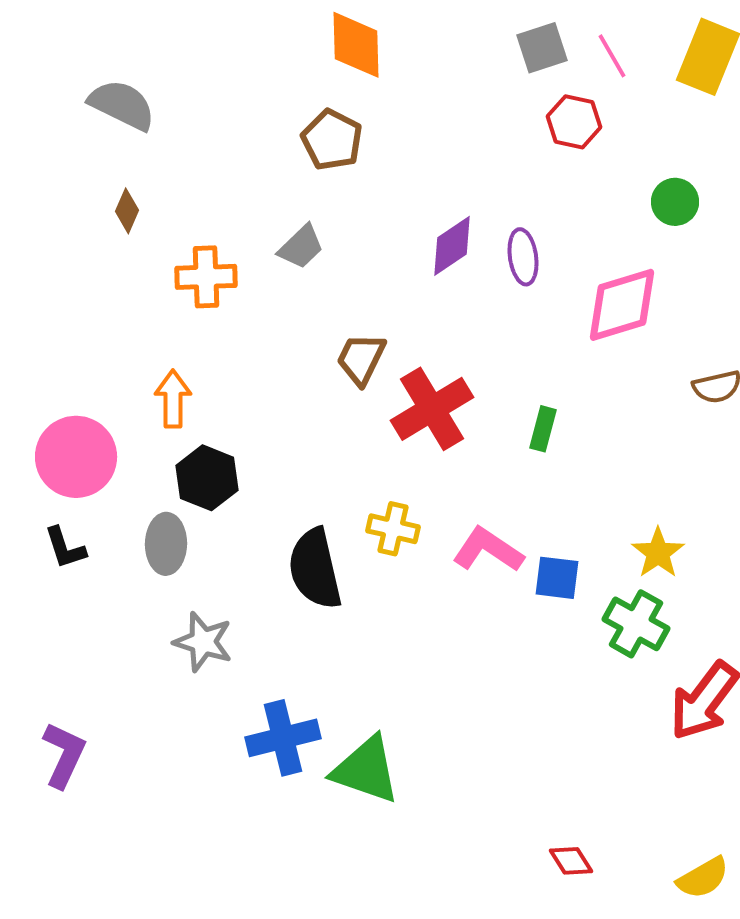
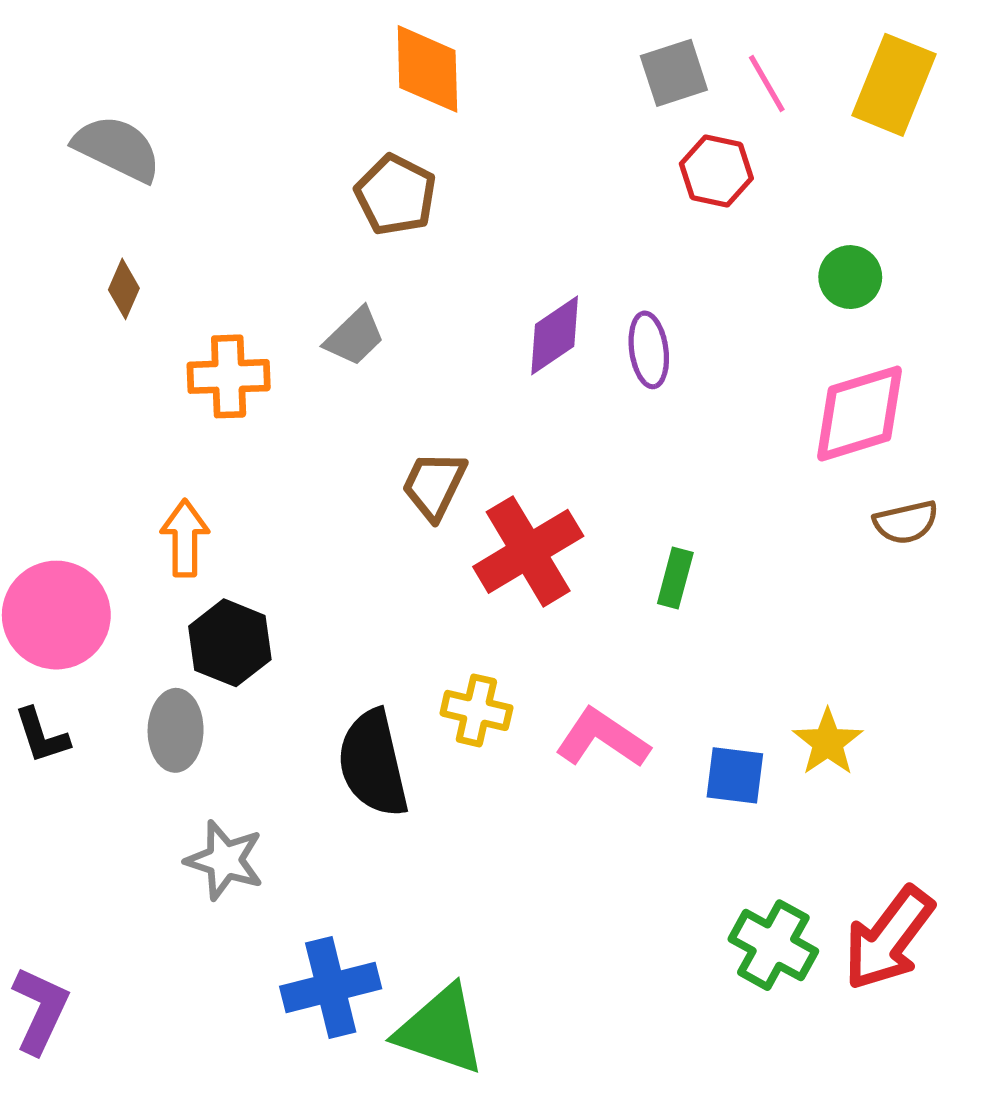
pink diamond: (622, 305) -> (860, 414), moved
blue square: (557, 578) -> (735, 775), moved
green cross: (636, 624) -> (773, 945), moved

